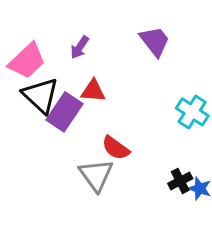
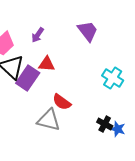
gray triangle: (96, 175) -> (49, 120), turned -40
black cross: (180, 181) -> (105, 124), turned -35

